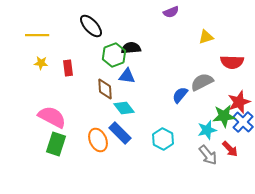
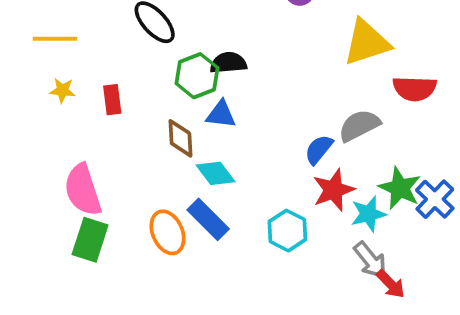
yellow triangle: (206, 37) -> (367, 42), size x1.8
red star: (239, 102) -> (333, 190), moved
green star: (224, 116) -> (400, 188), turned 30
pink semicircle: (52, 117) -> (83, 190), turned -136
red arrow: (230, 149) -> (391, 284), moved

